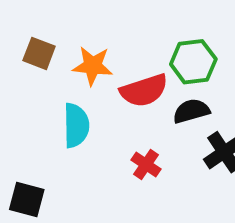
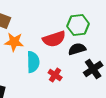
orange star: (93, 66) -> (14, 42), moved
cyan semicircle: (76, 125) -> (33, 62), moved

